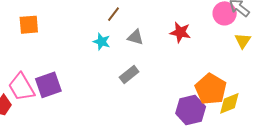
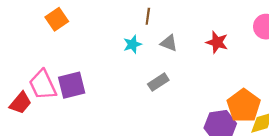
brown line: (113, 14) -> (148, 16), turned -35
orange square: (29, 25) -> (57, 19), turned -35
cyan star: (102, 42) -> (132, 44), turned 30

